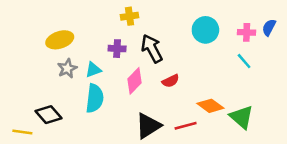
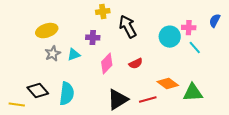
cyan circle: (205, 30) -> (170, 37), moved
pink cross: (247, 32) -> (189, 28), moved
black arrow: (152, 49) -> (128, 27), moved
cyan semicircle: (95, 98) -> (67, 94), moved
green triangle: (242, 117) -> (193, 93), turned -45

